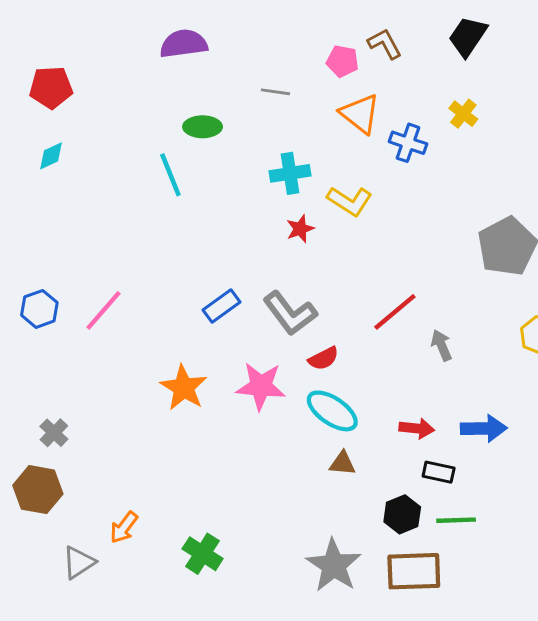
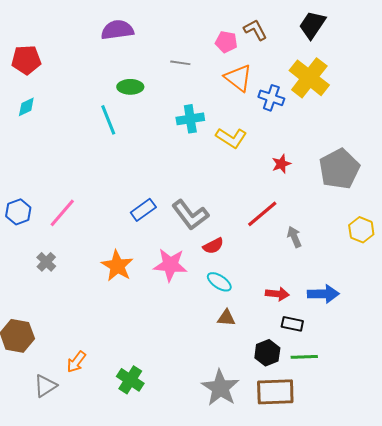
yellow cross: (463, 114) -> (309, 78), size x2.0
red star: (300, 229) -> (281, 164), moved
cyan ellipse: (332, 411) -> (219, 282), size x0.7
gray cross: (54, 433) -> (46, 262), moved

